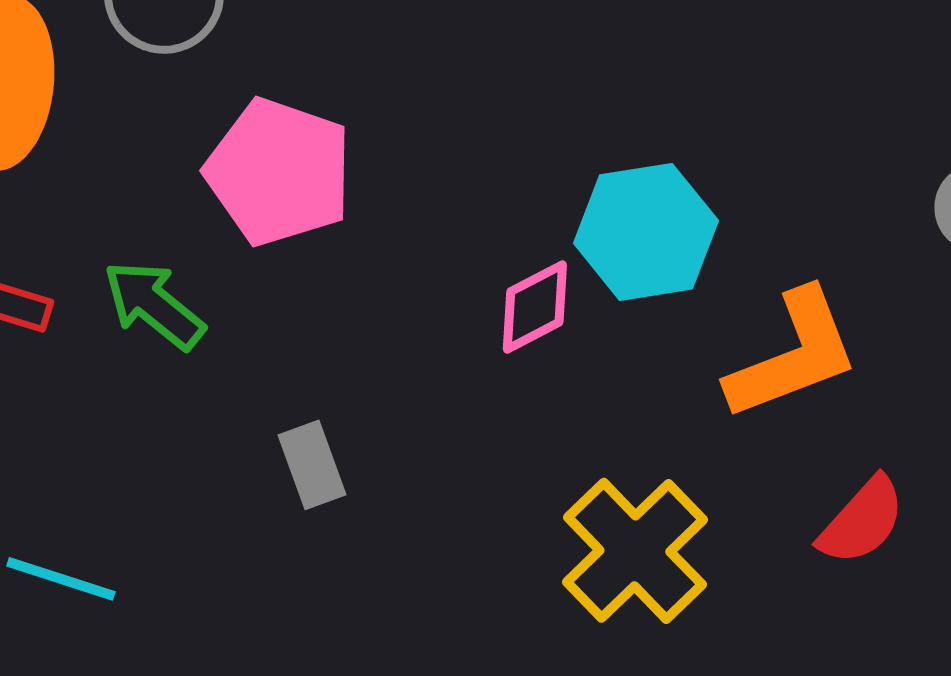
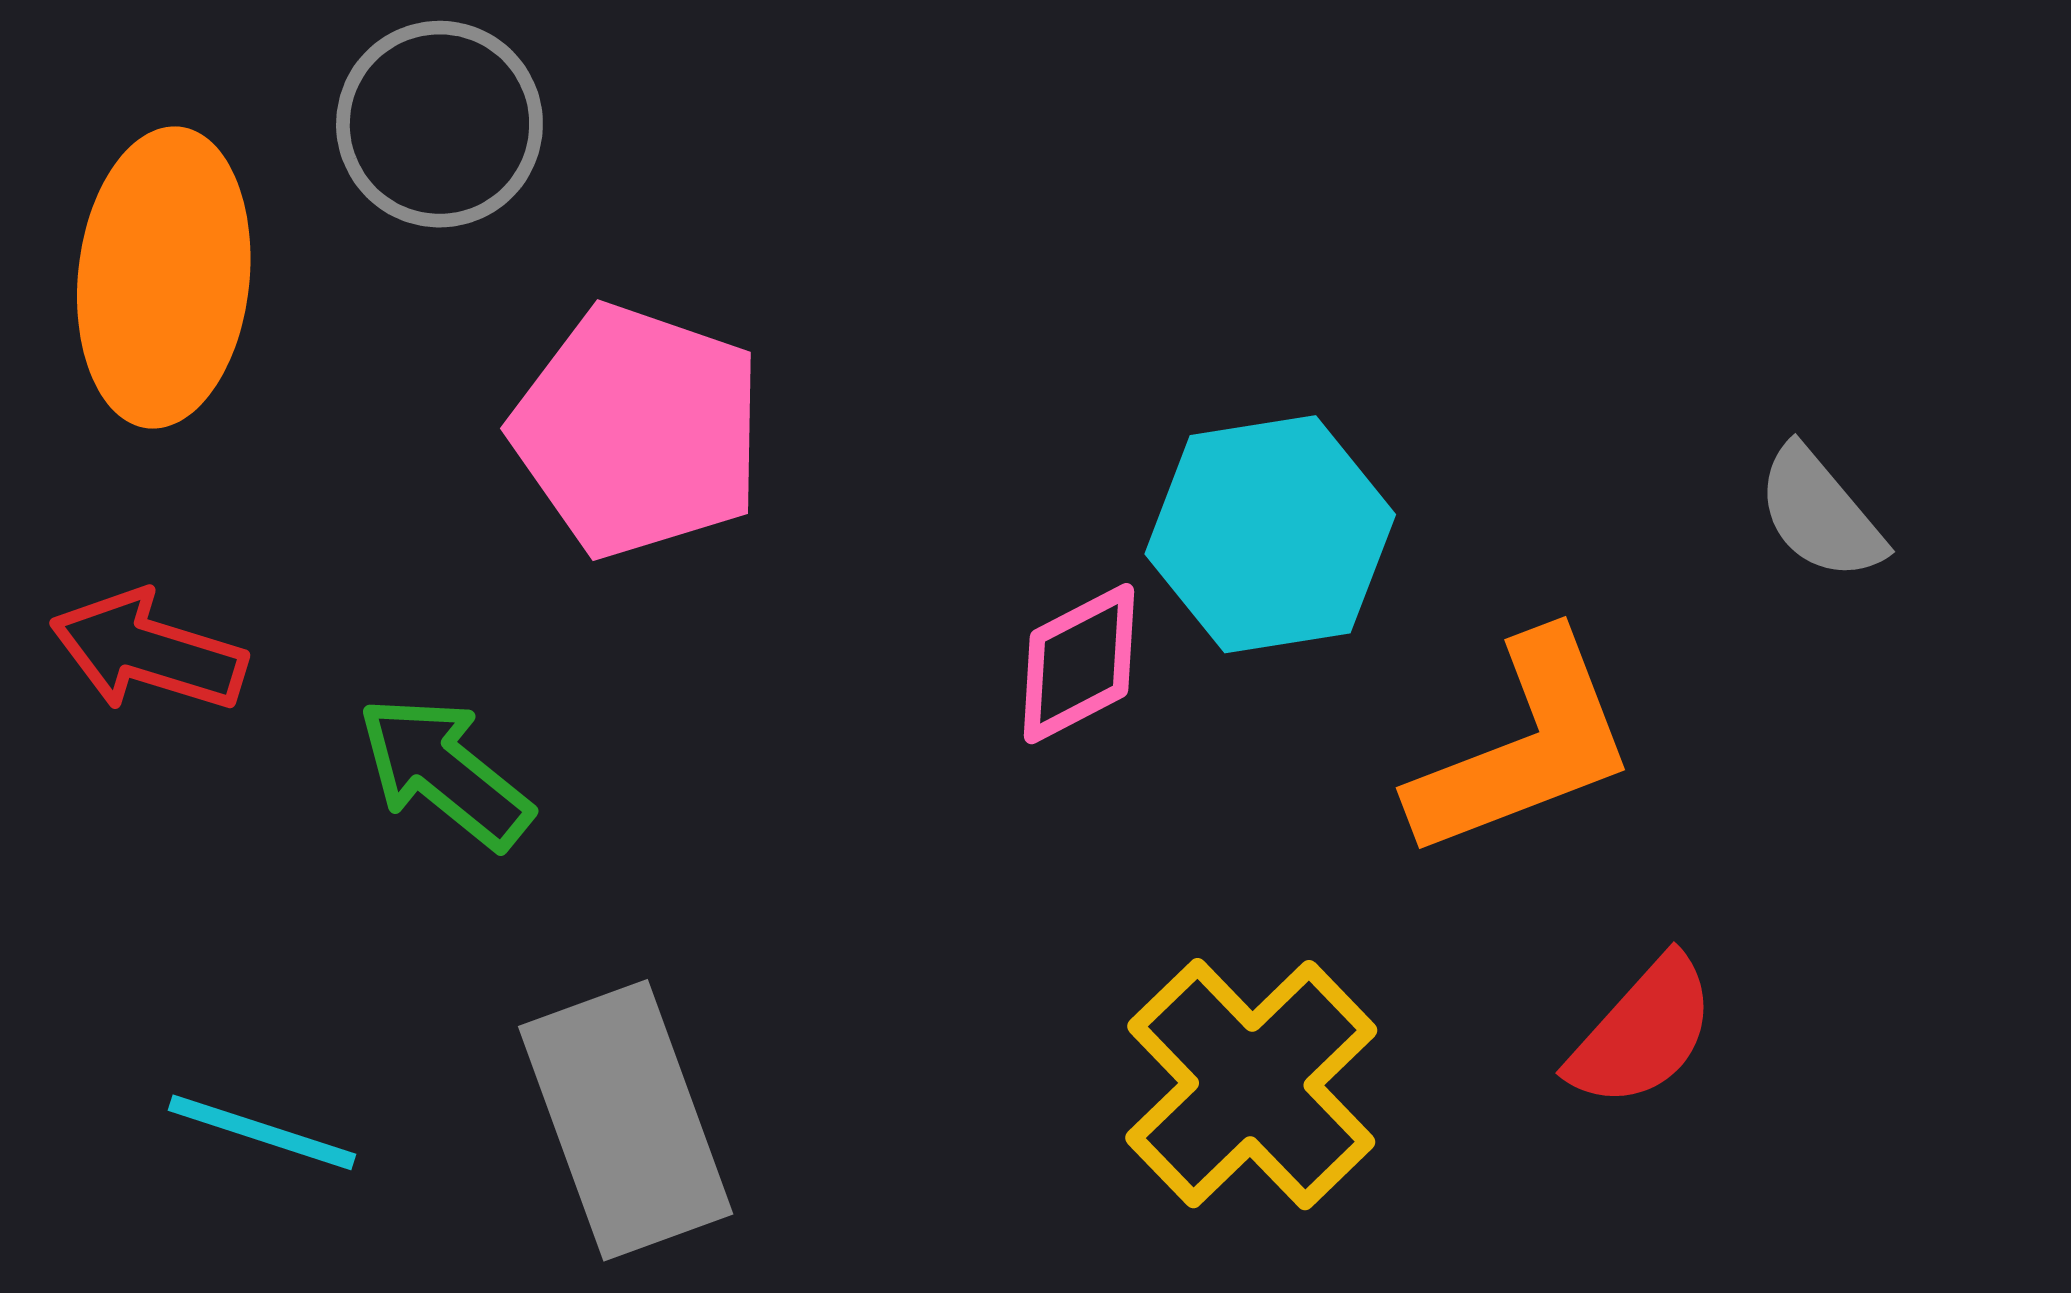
green arrow: (154, 305) -> (445, 772), moved
gray rectangle: (312, 465) -> (626, 1120), moved, size x1.8

